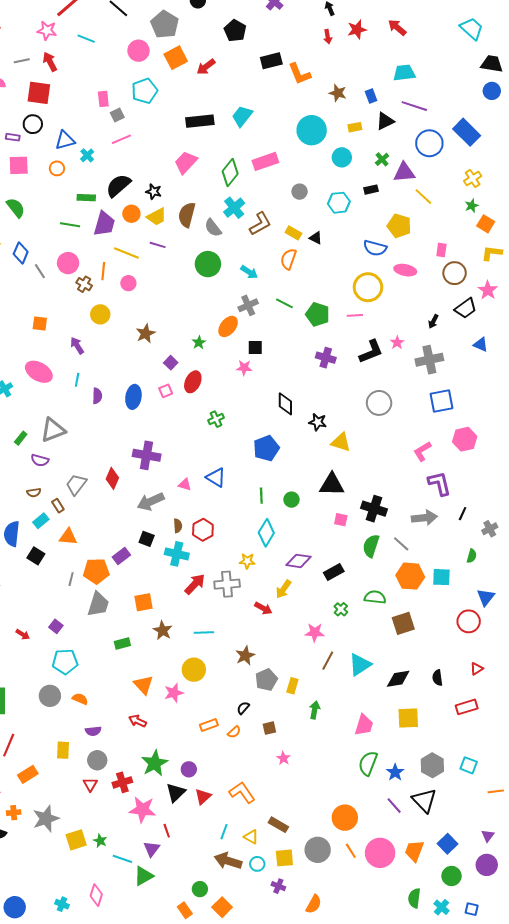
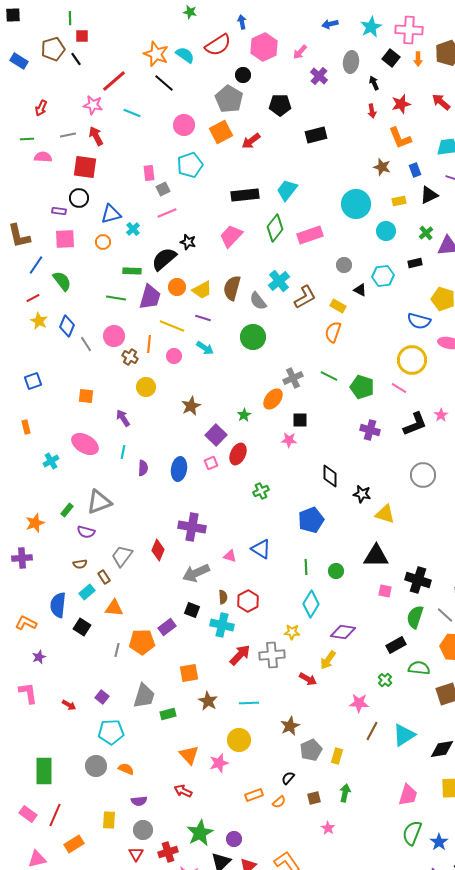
gray pentagon: (165, 25) -> (229, 99), moved
black pentagon: (235, 31) -> (280, 105), turned -30
orange L-shape: (300, 74) -> (400, 138), moved
green diamond: (230, 172) -> (275, 228), moved
black star: (154, 192) -> (188, 242), moved
black triangle: (316, 238) -> (360, 290), moved
cyan arrow: (249, 272) -> (205, 348), moved
pink line: (355, 315) -> (399, 388), turned 35
purple square: (171, 363) -> (216, 435), size x1.5
black rectangle: (334, 572) -> (396, 645), moved
gray trapezoid: (98, 604) -> (144, 696), moved
green arrow: (315, 710) -> (345, 793), moved

